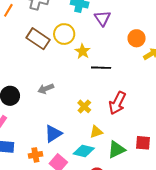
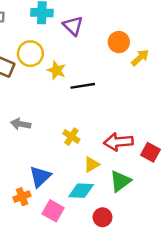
gray arrow: (46, 89) -> (21, 124), turned 42
red arrow: (117, 103) -> (118, 142), moved, turned 70
red square: (143, 143) -> (151, 152), moved, turned 35
orange cross: (35, 155) -> (22, 197), moved

